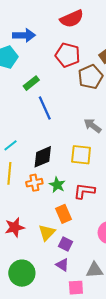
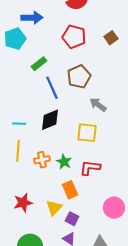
brown pentagon: (90, 77) -> (79, 77), moved
cyan line: (10, 145) -> (19, 124), turned 40
black diamond: (43, 157) -> (50, 120), moved

